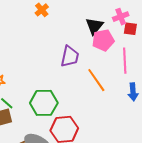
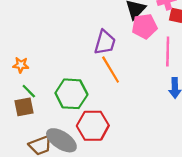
orange line: (96, 80) -> (111, 70), moved

